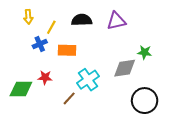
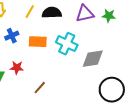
yellow line: (51, 27) -> (30, 12), moved
green star: (145, 52) -> (109, 16), moved
cyan cross: (88, 80) -> (67, 44), moved, turned -30

